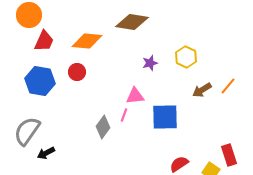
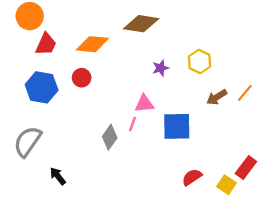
black arrow: (46, 153) -> (58, 176), moved, turned 78
red rectangle: (229, 155) -> (246, 167), turned 55

